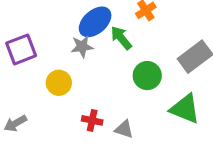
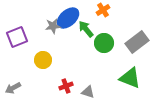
gray star: (82, 47) -> (53, 26), moved
green circle: (147, 76) -> (104, 43), moved
red cross: (92, 120) -> (66, 86), turned -32

